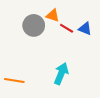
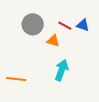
orange triangle: (53, 15) -> (53, 41), moved

